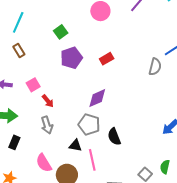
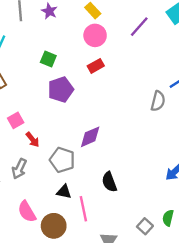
green square: (61, 32) -> (48, 59), turned -32
red rectangle: (107, 59) -> (96, 66), moved
gray pentagon: (89, 124) -> (62, 160), moved
gray arrow: (47, 125) -> (19, 169), moved, turned 42

